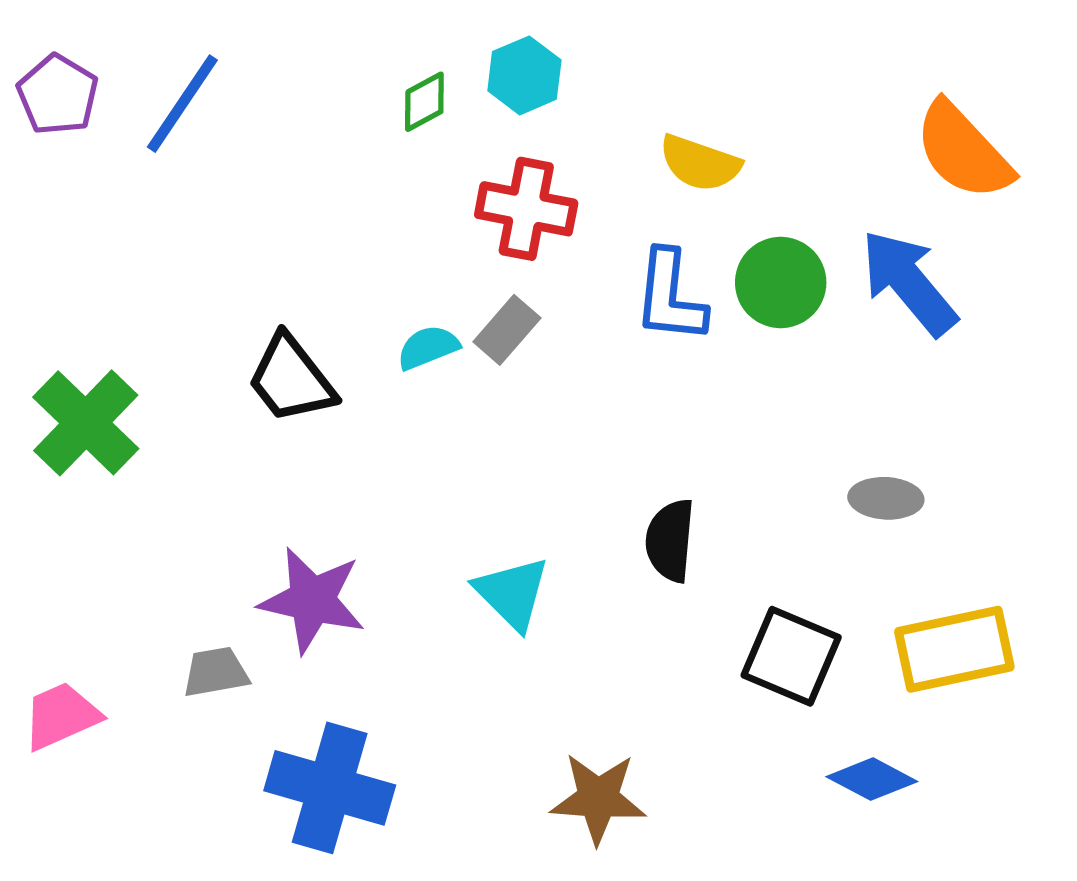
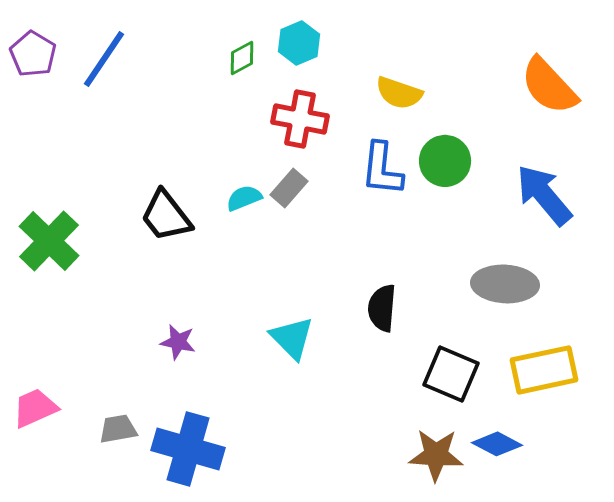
blue arrow: (909, 283) -> (544, 195), moved
gray ellipse: (886, 498) -> (505, 284), size x1.6
purple star: (312, 600) -> (178, 342), size x0.6
gray trapezoid: (216, 672) -> (118, 429), moved
brown star: (598, 798) -> (436, 455), moved

